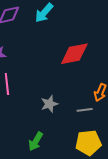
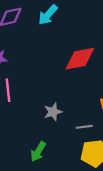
gray line: (85, 110) -> (84, 127), moved

